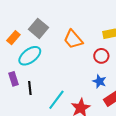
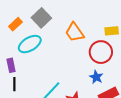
red circle: (101, 56) -> (101, 52), size x1.5
black line: (30, 88) -> (14, 84), moved

